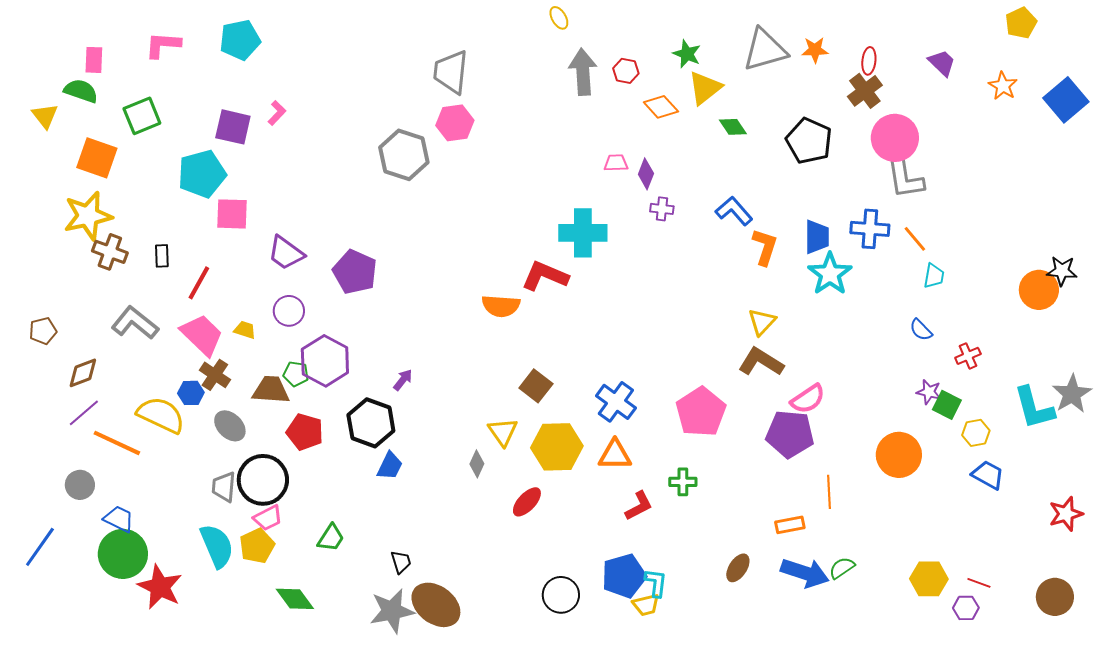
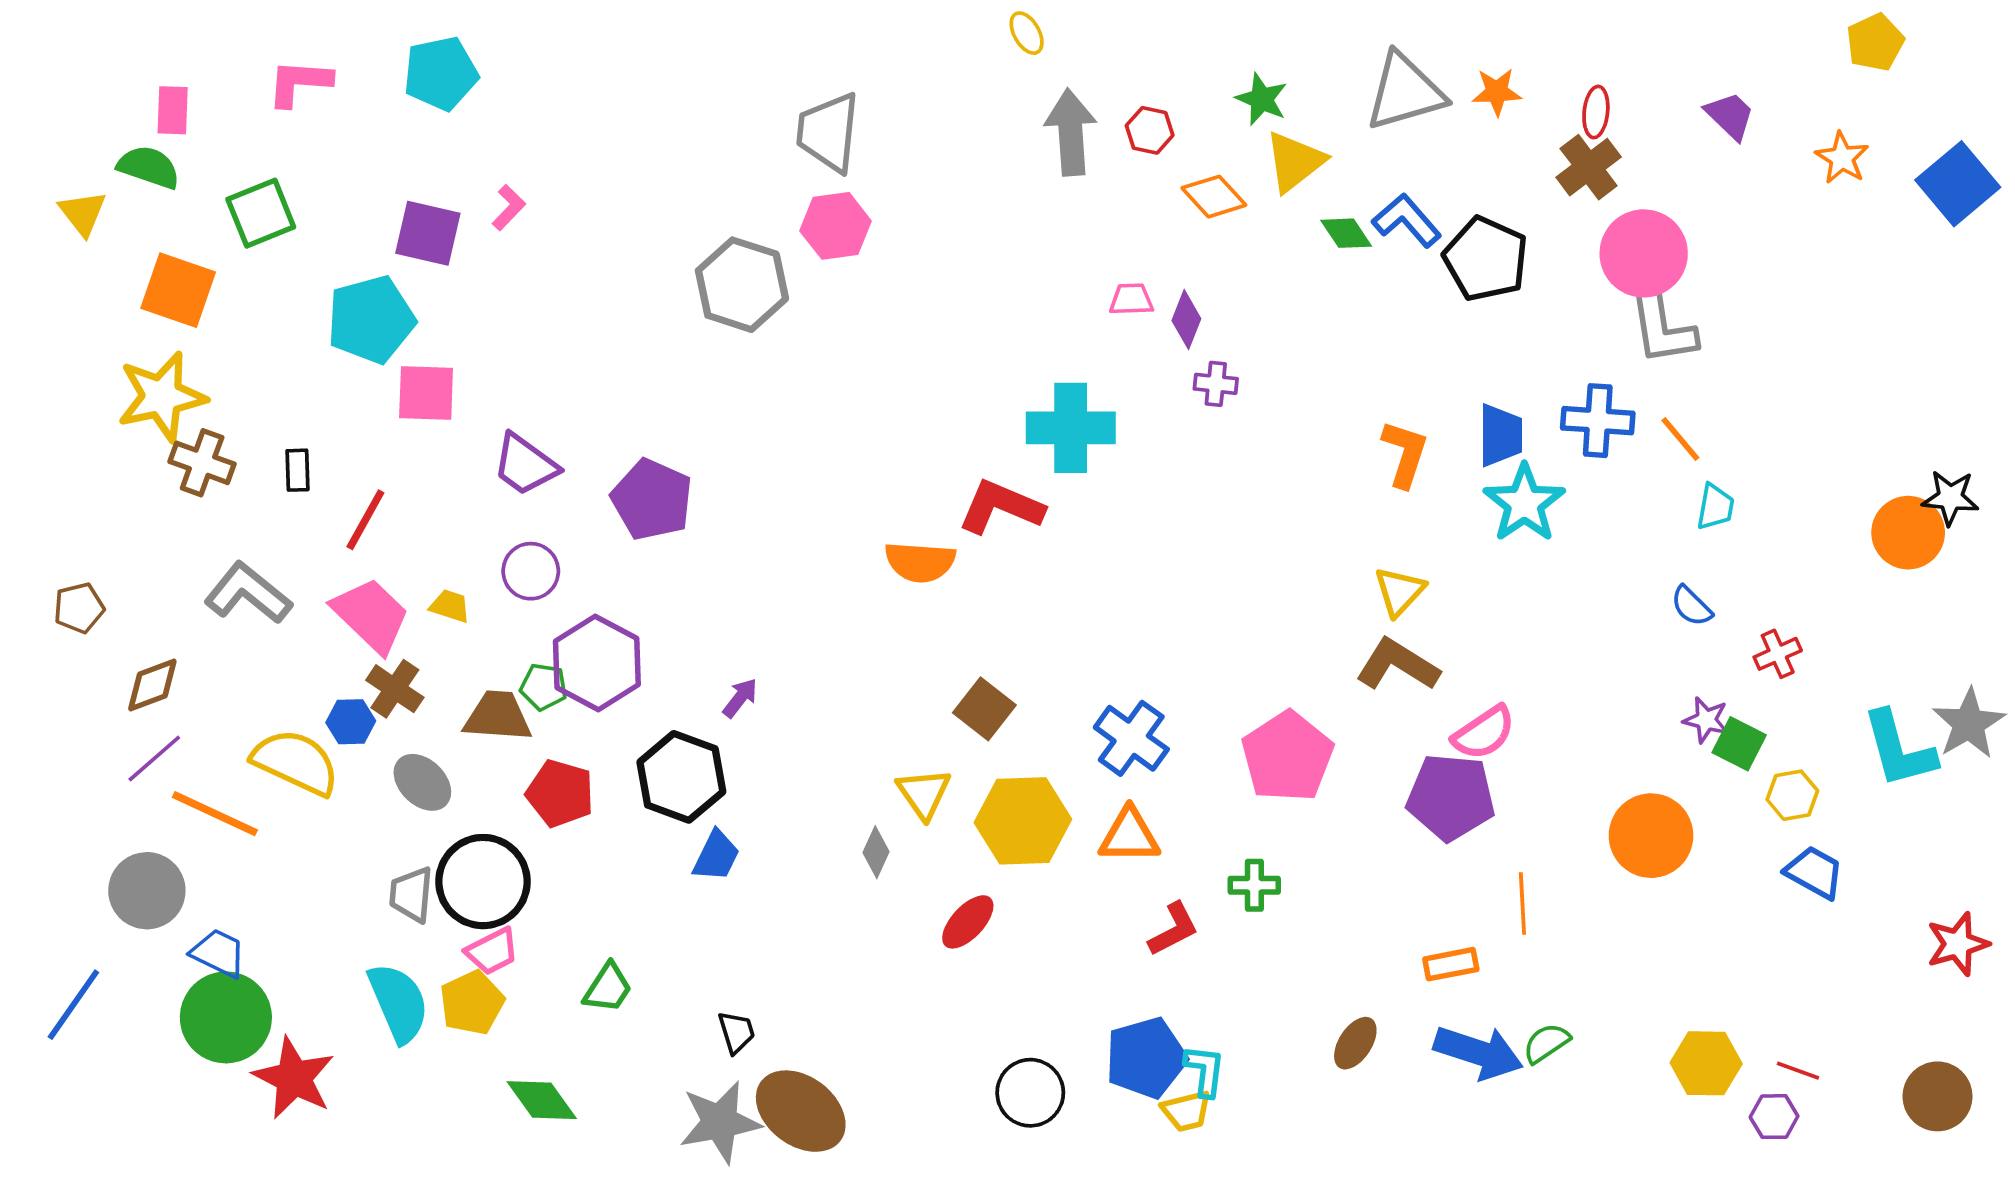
blue L-shape: (734, 211) -> (1407, 220), moved
gray circle: (80, 485) -> (147, 891), size x1.4

